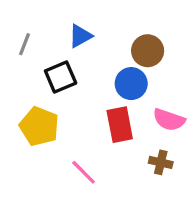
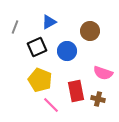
blue circle: (131, 84) -> (67, 51), moved
red rectangle: (120, 125) -> (76, 91), moved
yellow pentagon: (39, 126) -> (40, 80), moved

